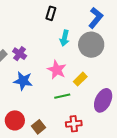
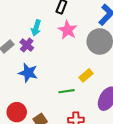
cyan arrow: (65, 38) -> (36, 28), moved
pink star: (57, 70) -> (68, 30), moved

